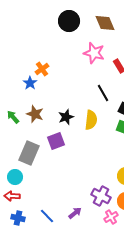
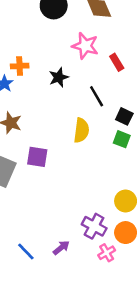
orange cross: (42, 69) -> (20, 66), turned 32
black star: (66, 117) -> (59, 77), moved
purple square: (56, 141) -> (37, 157), turned 30

